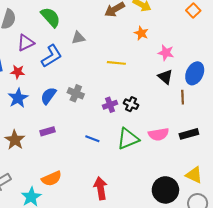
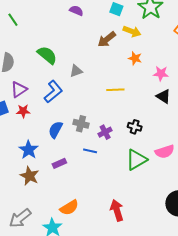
purple triangle: (26, 43) -> (19, 89), moved
blue star: (18, 98) -> (29, 150), moved
purple cross: (110, 105) -> (105, 132), moved
blue line: (92, 139) -> (90, 151), moved

